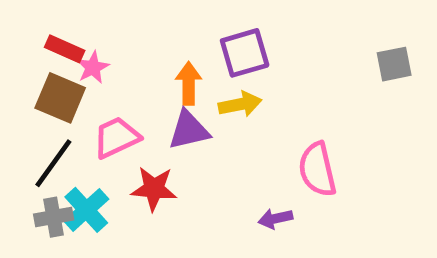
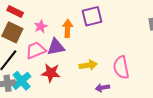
pink star: (93, 67) -> (41, 26), moved
yellow arrow: (240, 104) -> (88, 65), moved
purple triangle: (189, 130) -> (56, 47), moved

